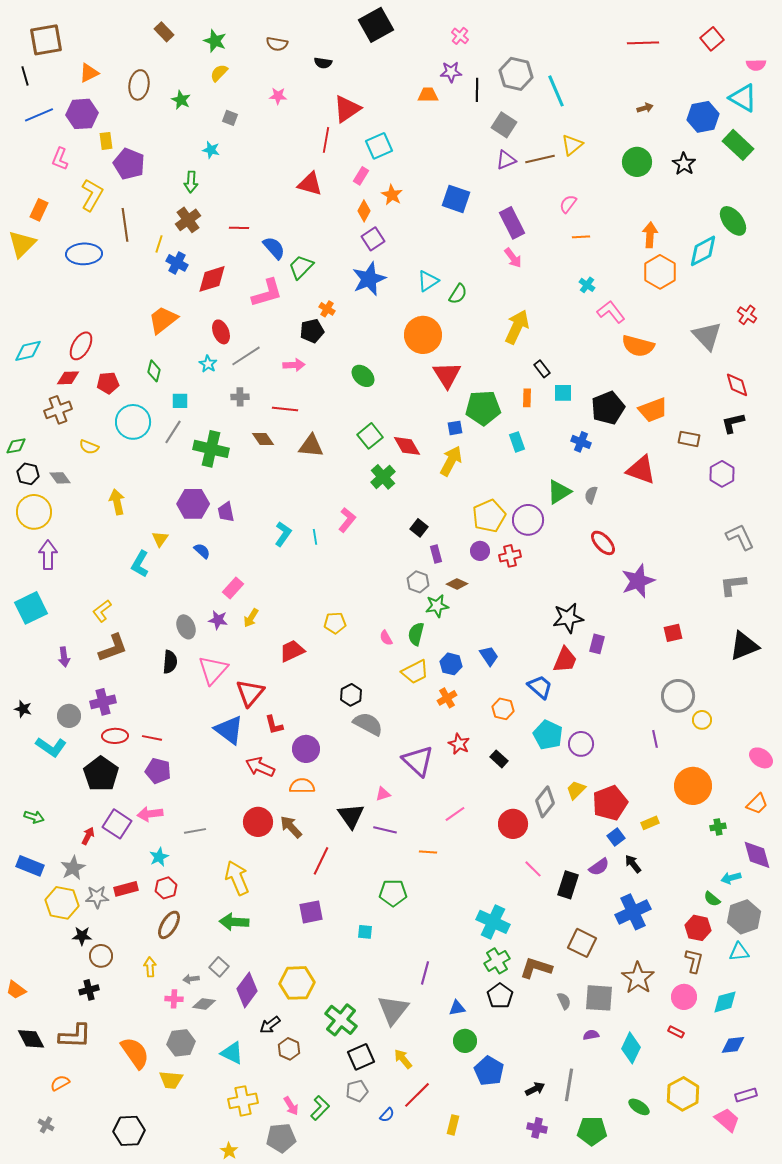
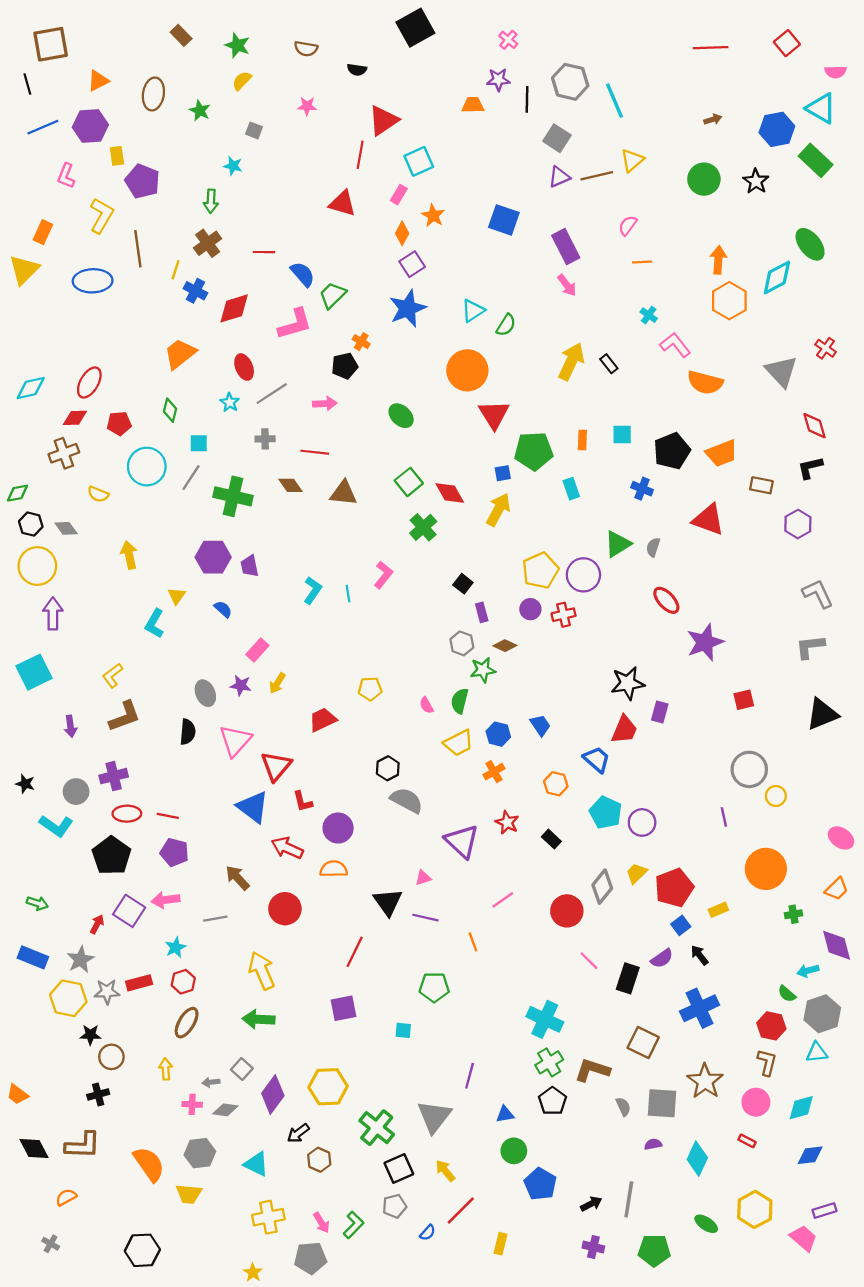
black rectangle: (542, 369) -> (609, 364), moved
brown arrow: (291, 827) -> (237, 878), moved
orange line: (428, 852) -> (473, 942), turned 66

